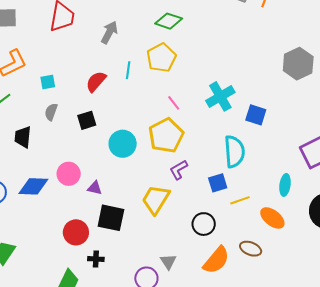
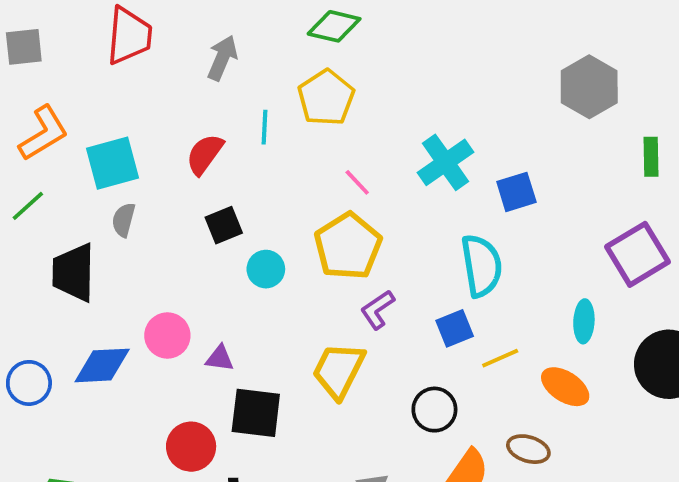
cyan square: (48, 82) -> (113, 163), size x1.8
blue square: (256, 115) -> (516, 192), turned -30
black square: (87, 120) -> (224, 225), moved
black trapezoid: (23, 137) -> (74, 273), size x1.4
cyan circle: (123, 144) -> (266, 269), size x0.7

